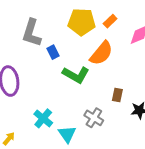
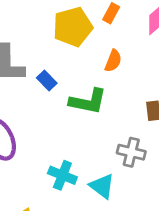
orange semicircle: (101, 53) -> (113, 61), size x0.6

